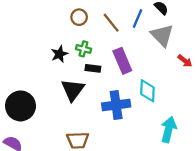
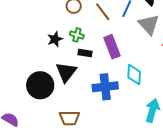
black circle: (20, 106) -> (40, 85), moved

